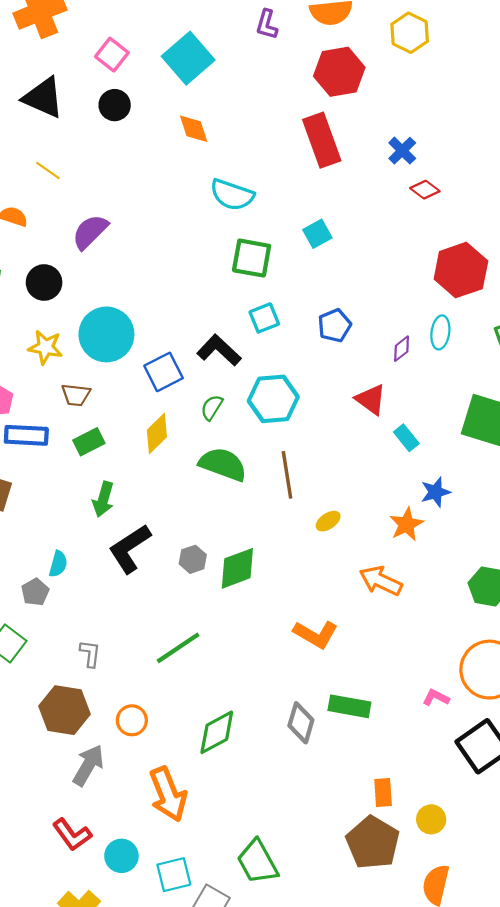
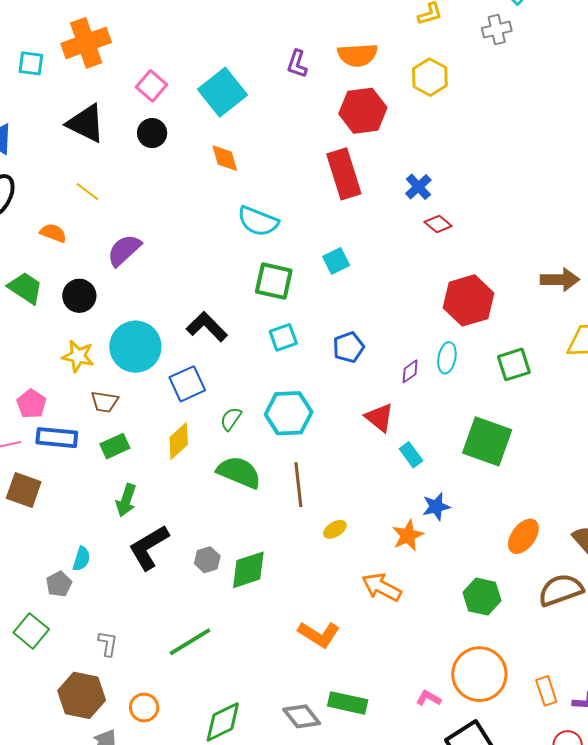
black L-shape: (219, 350) -> (207, 327), moved
gray diamond: (301, 723) -> (302, 716), turned -57

